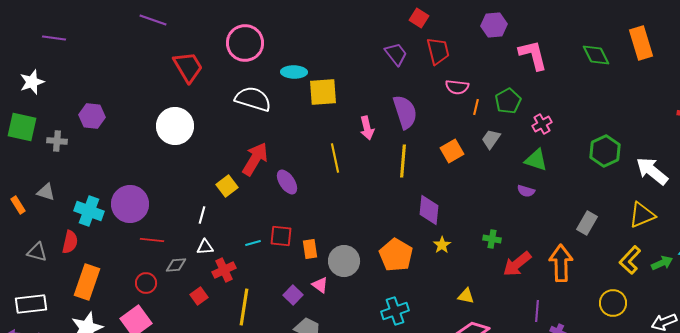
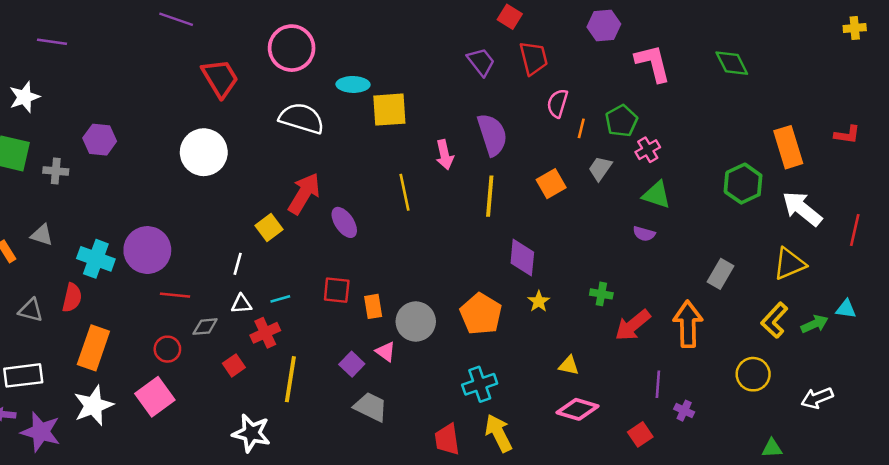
orange rectangle: (641, 43) -> (788, 147), moved
pink semicircle: (457, 87) -> (557, 103), turned 100
pink cross: (542, 124) -> (648, 150), moved
cyan line: (253, 243) -> (280, 299), moved

